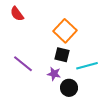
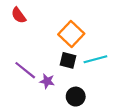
cyan line: (87, 66) -> (95, 59), moved
purple star: (54, 74) -> (47, 81), moved

